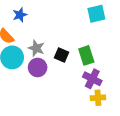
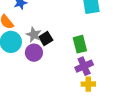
black square: (62, 55) -> (46, 39), moved, turned 32
purple cross: (92, 79) -> (84, 66), turned 36

